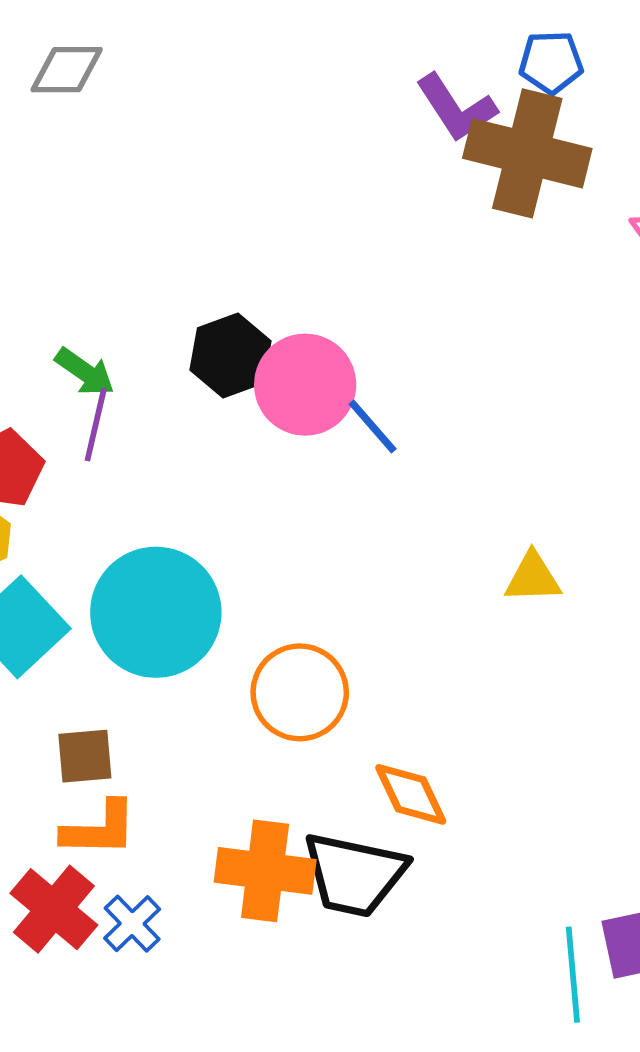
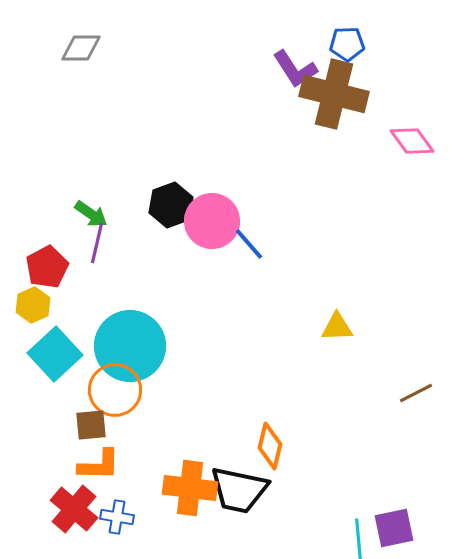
orange circle: (300, 692) -> (115, 390), moved
orange diamond: (411, 794) -> (270, 446), turned 39
blue cross: (132, 924) -> (117, 517), turned -36

